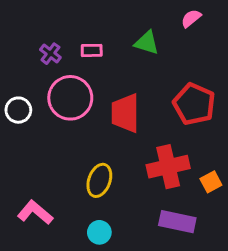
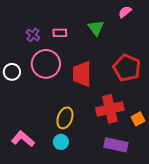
green triangle: (147, 43) -> (96, 28), turned 36
cyan circle: (99, 232) -> (61, 142), moved

